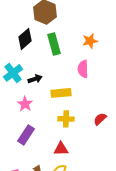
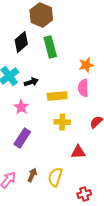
orange star: (90, 41) -> (86, 65), moved
pink semicircle: (83, 69) -> (83, 88), moved
red triangle: (61, 149) -> (78, 152), moved

